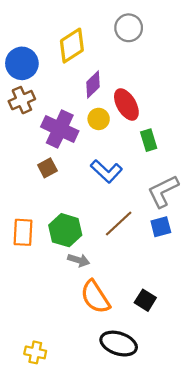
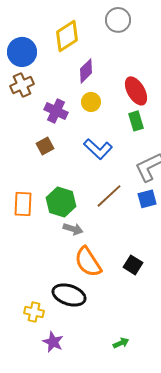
red ellipse: (126, 105) -> (136, 91), moved
purple cross: (60, 129) -> (56, 111), size x0.7
black ellipse: (119, 344) -> (69, 295), moved

